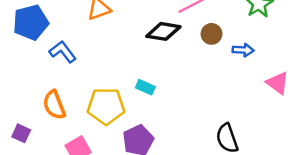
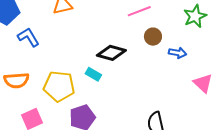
black diamond: (163, 31) -> (111, 53), moved
orange semicircle: (54, 105) -> (16, 80), turned -80

